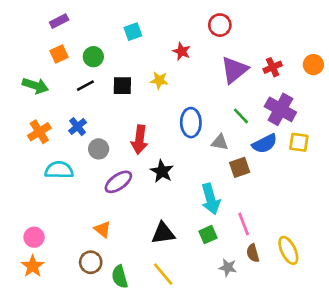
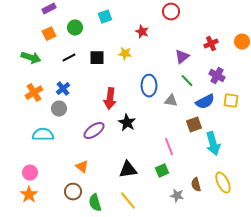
green circle: (93, 57) -> (75, 28), moved
purple triangle: (234, 70) -> (182, 57), moved, size x0.7
purple cross: (280, 109) -> (217, 76), size x0.7
gray circle: (99, 149) -> (59, 109), moved
brown square: (240, 167) -> (194, 125), moved
cyan semicircle: (59, 170) -> (43, 135), moved
cyan arrow: (211, 199) -> (213, 144), moved
pink line: (244, 224) -> (169, 147), moved

